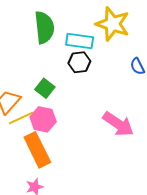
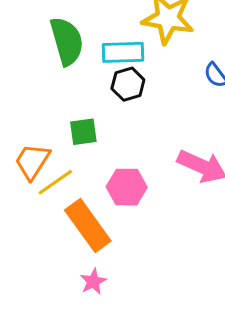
green square: (45, 88) -> (83, 132), turned -36
pink hexagon: (43, 119) -> (127, 187), moved

